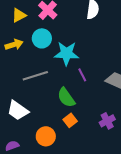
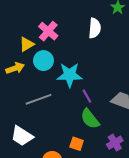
yellow triangle: (19, 15) -> (27, 44), moved
green semicircle: (66, 97) -> (90, 119), moved
orange square: (70, 120) -> (77, 144), turned -32

